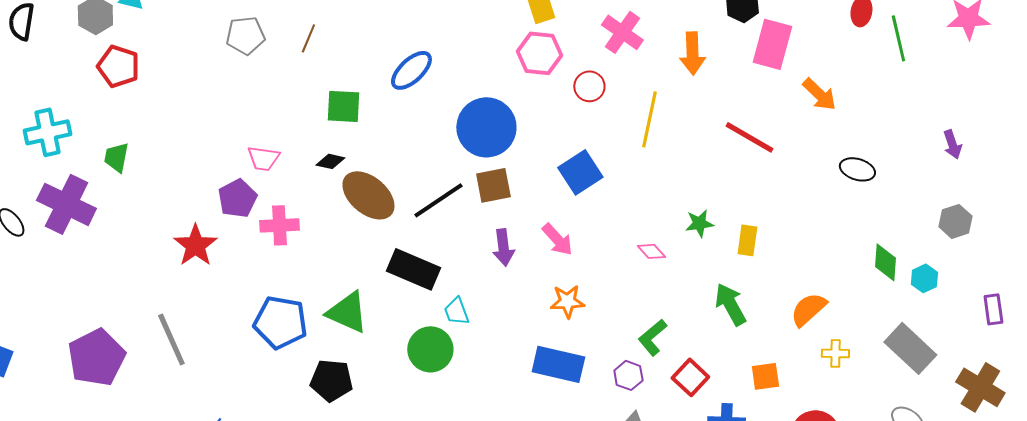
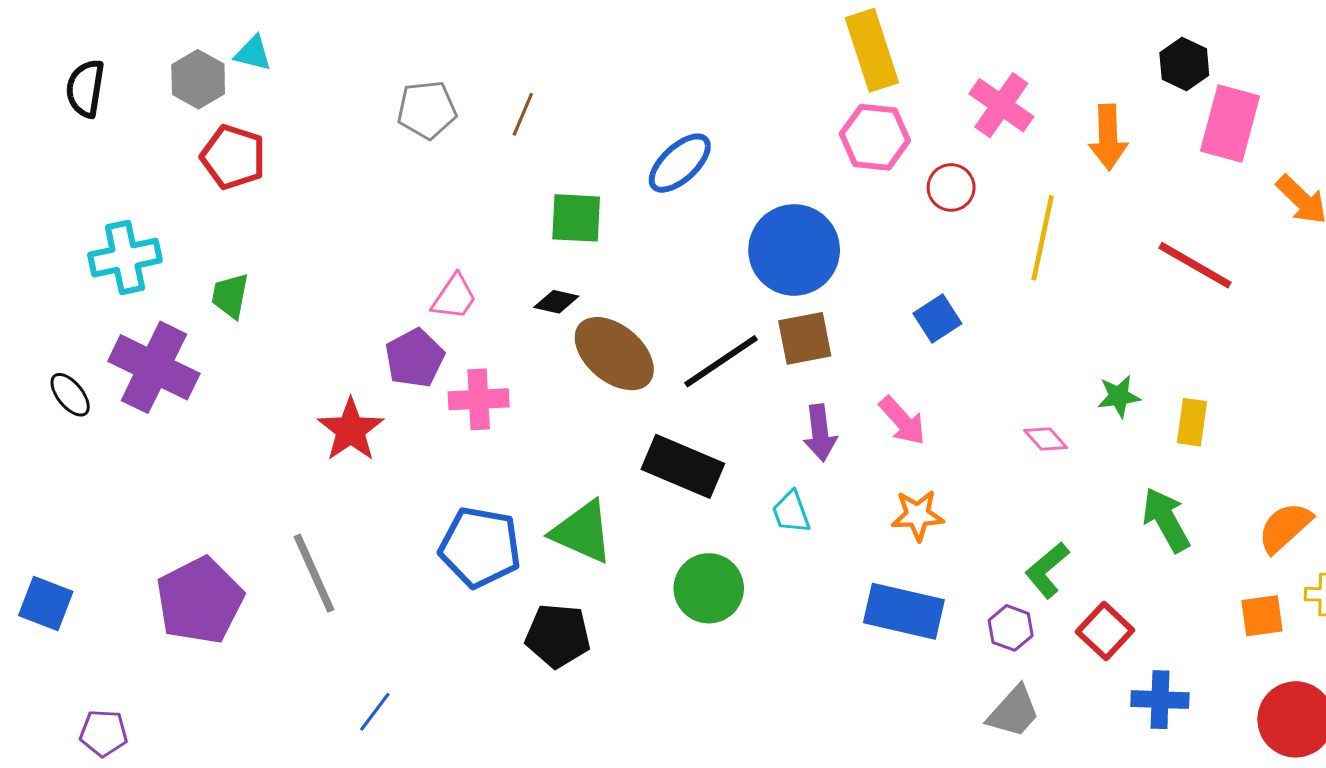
pink trapezoid: (263, 158) -> (454, 297), turned -64
blue square: (580, 172) -> (937, 319), size x0.7
cyan trapezoid: (456, 311) -> (791, 512), moved
orange square: (765, 376) -> (1262, 616), moved

